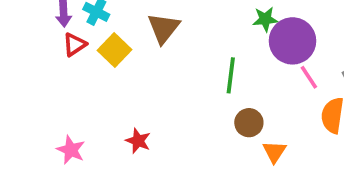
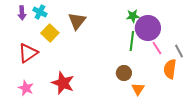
red triangle: (74, 45) -> (28, 53), moved, size x1.5
green line: (231, 75) -> (132, 41), moved
red star: (138, 141) -> (63, 83), size x1.6

